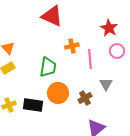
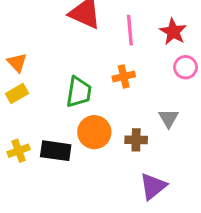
orange cross: (72, 46) -> (124, 76), moved
pink line: (90, 59) -> (130, 30), moved
brown cross: (85, 98) -> (136, 140), turned 32

